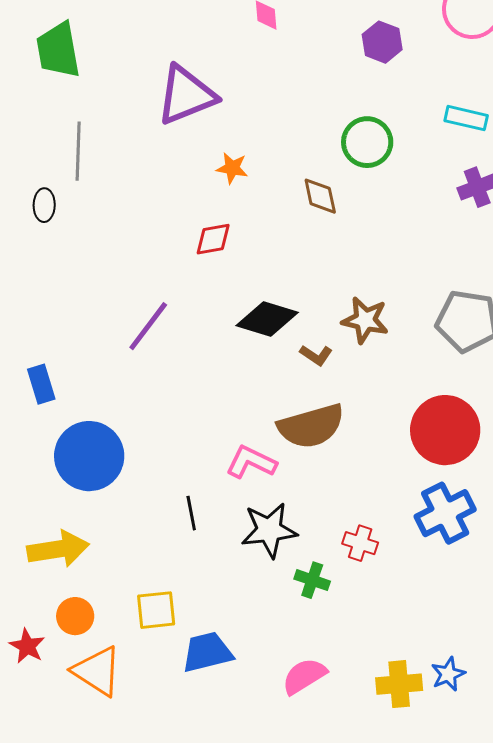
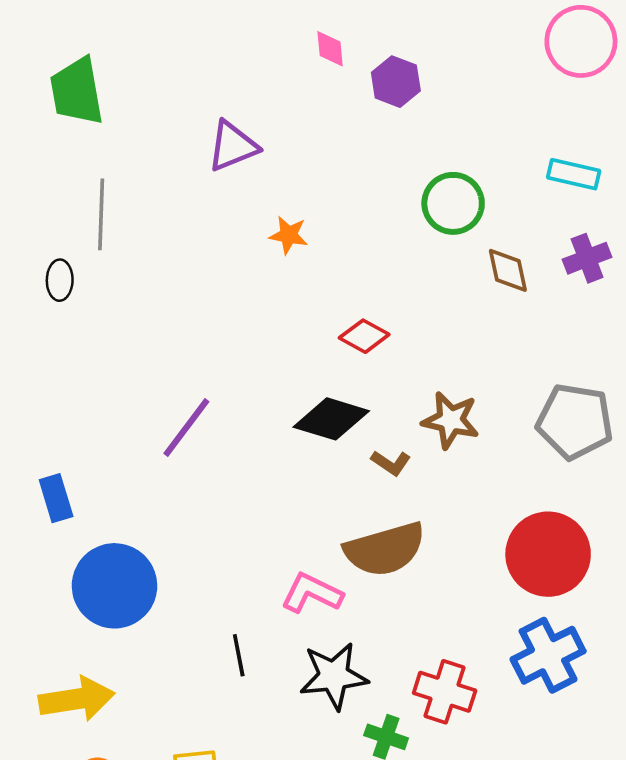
purple hexagon: (382, 42) -> (396, 82), moved
purple triangle: (186, 95) -> (233, 146), size x0.7
brown diamond: (320, 196) -> (508, 270), moved
red diamond: (213, 239) -> (364, 336), moved, turned 39
red cross: (360, 543) -> (445, 692), size x1.4

